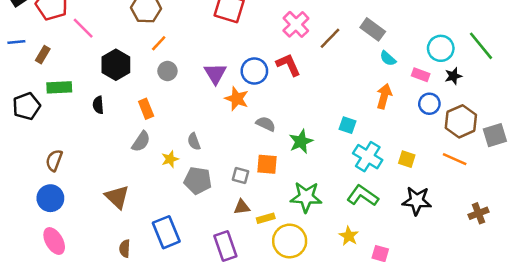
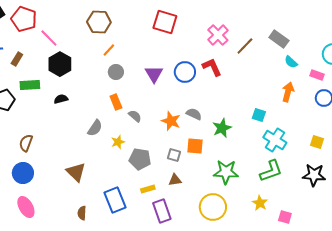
black hexagon: (116, 65) -> (60, 64), moved
orange star: (237, 99) -> (171, 121), moved
black semicircle: (98, 105) -> (61, 99), turned 80
orange rectangle: (146, 109) -> (116, 102), moved
gray semicircle: (194, 142) -> (135, 116), moved, turned 152
yellow square: (407, 159) -> (317, 142), moved
green L-shape: (363, 196) -> (271, 171), turned 125
yellow rectangle: (266, 218) -> (148, 189), moved

